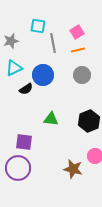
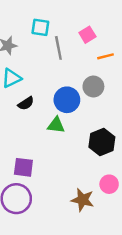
orange line: (78, 50) -> (105, 56), moved
blue circle: (43, 75) -> (67, 100), moved
green triangle: (51, 119) -> (56, 125), moved

